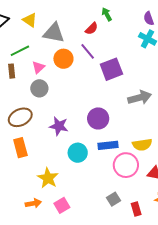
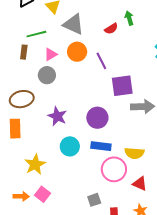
purple line: (88, 51) -> (101, 61), moved
purple square: (111, 69) -> (122, 86), moved
orange arrow: (33, 203) -> (21, 196), moved
pink square: (62, 205) -> (43, 194), turned -35

